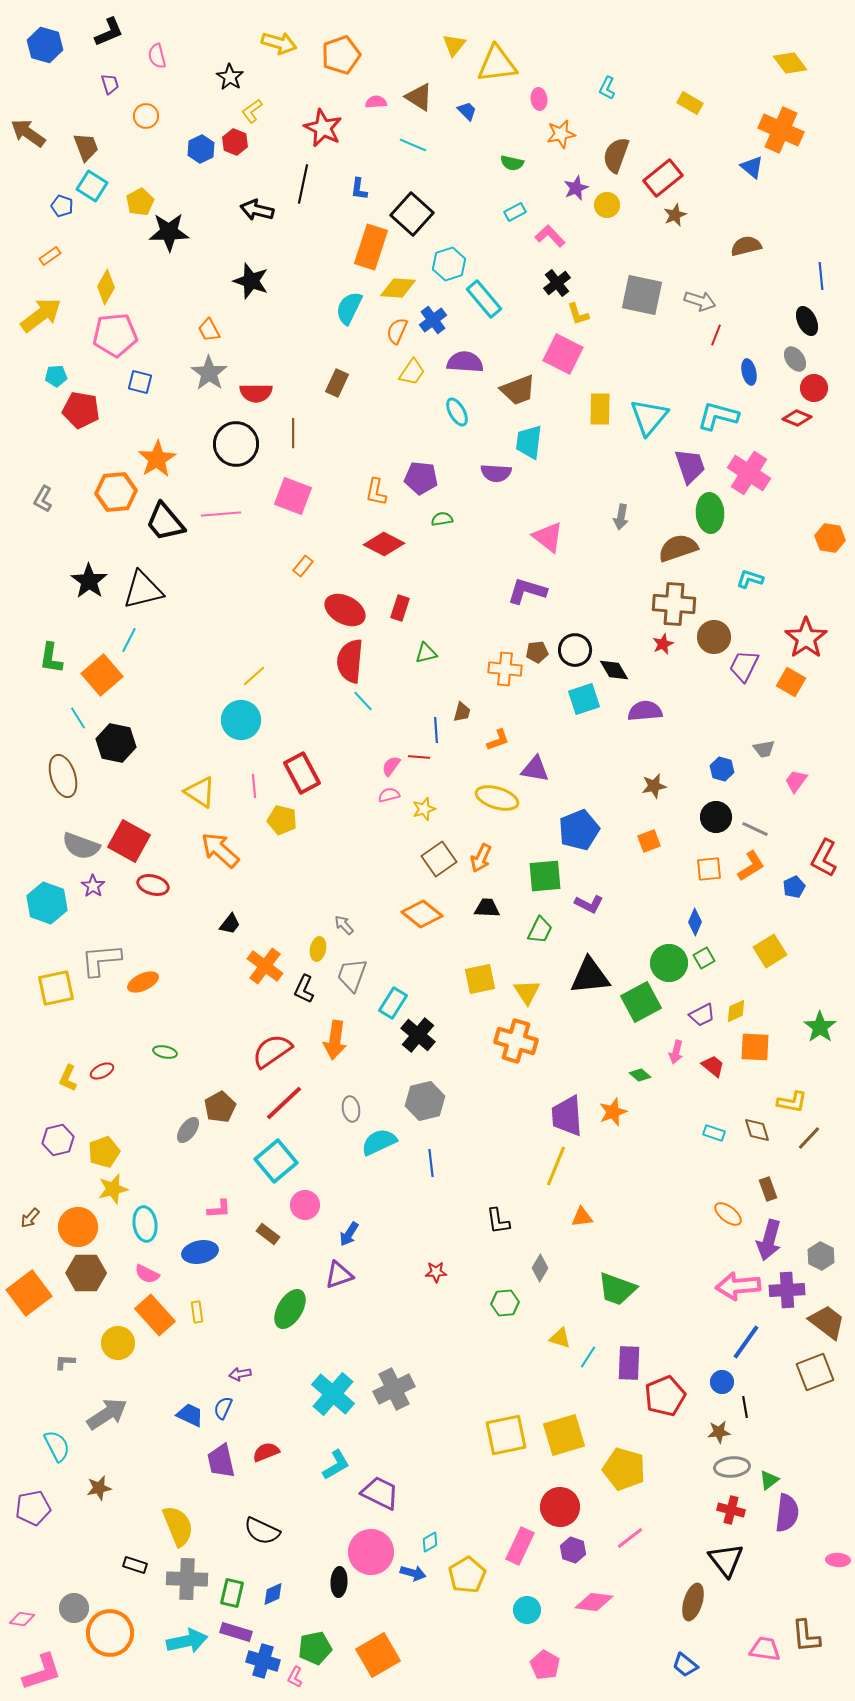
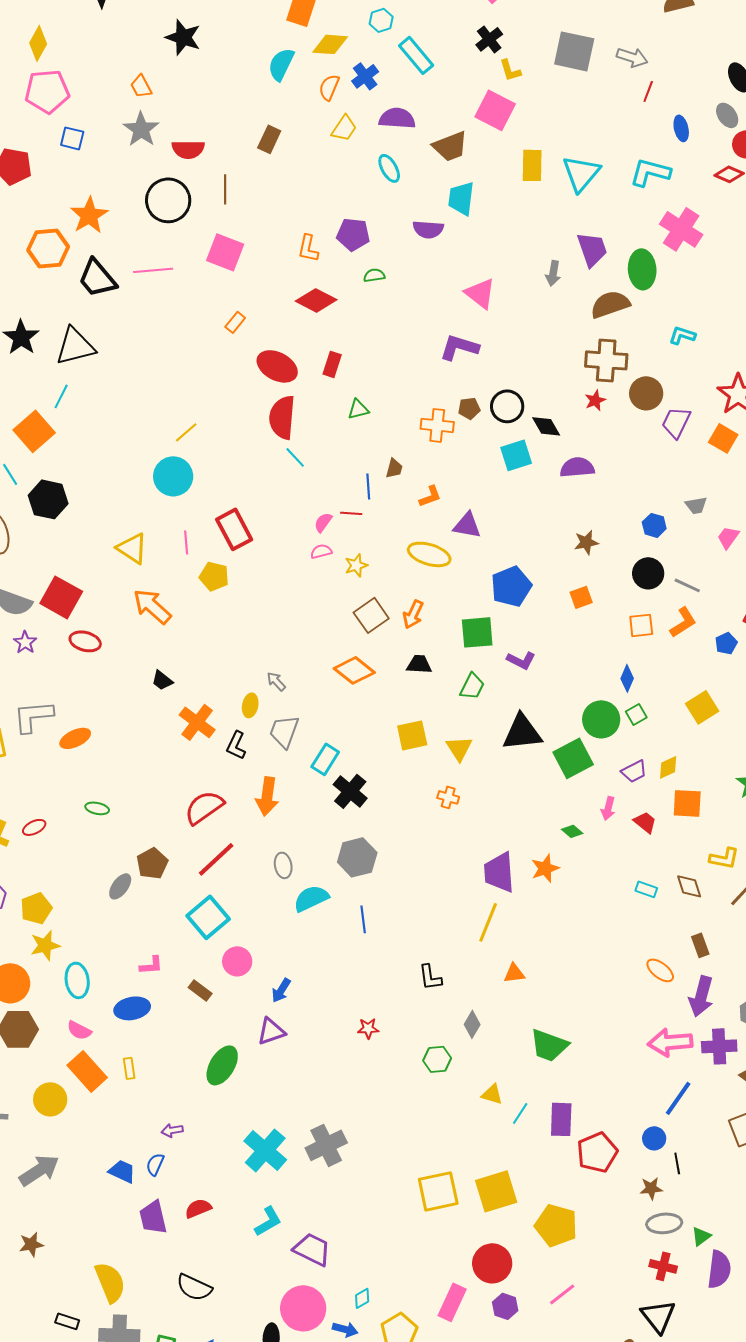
cyan hexagon: (449, 264) -> (381, 20), size x0.7
purple trapezoid: (690, 466) -> (592, 249), moved
black trapezoid: (230, 924) -> (162, 680), turned 90
orange cross: (516, 1041) -> (448, 797), size x0.5

